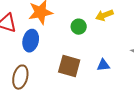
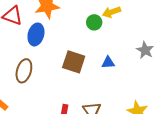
green circle: (79, 27) -> (94, 22), moved

